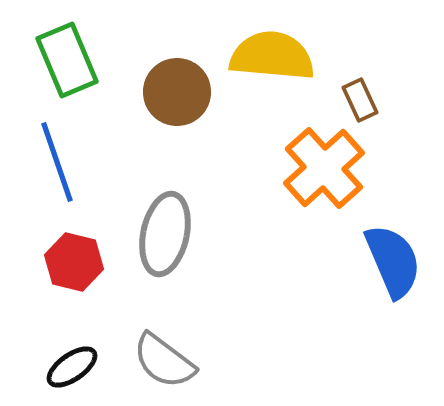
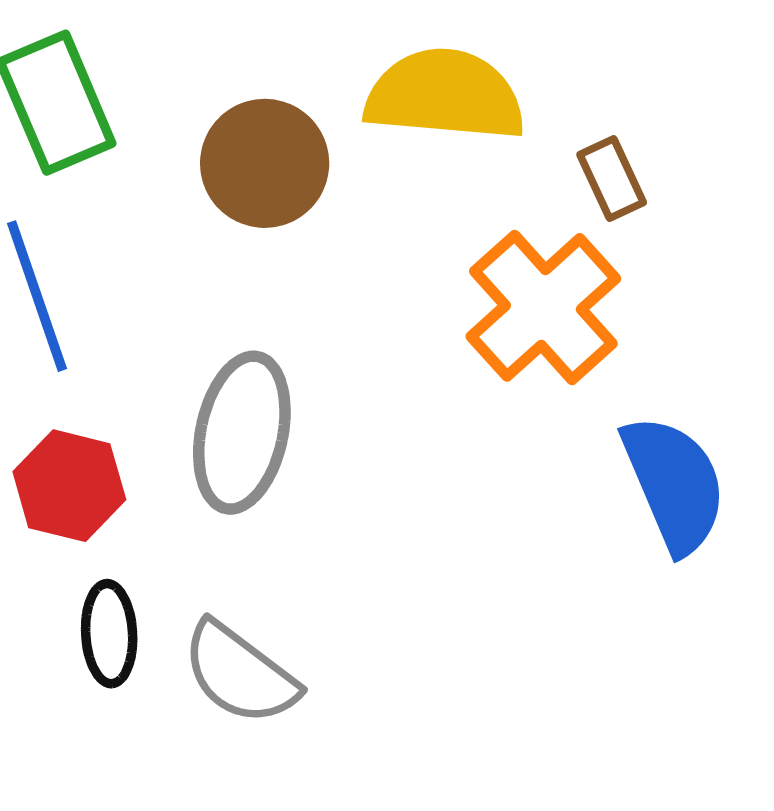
black ellipse: (72, 367) -> (109, 634), moved, turned -58

